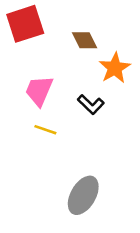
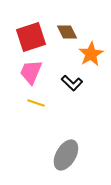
red square: (25, 24) -> (31, 37), moved

